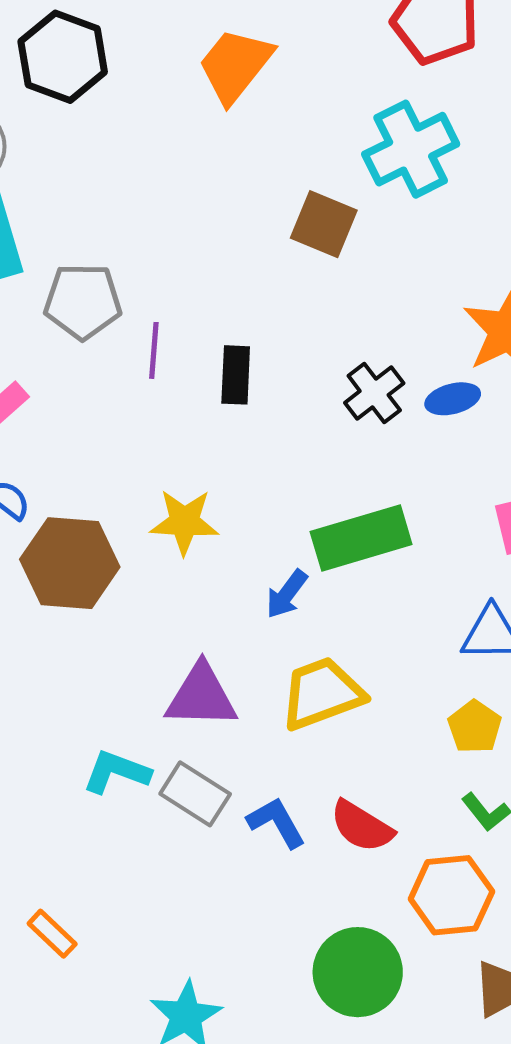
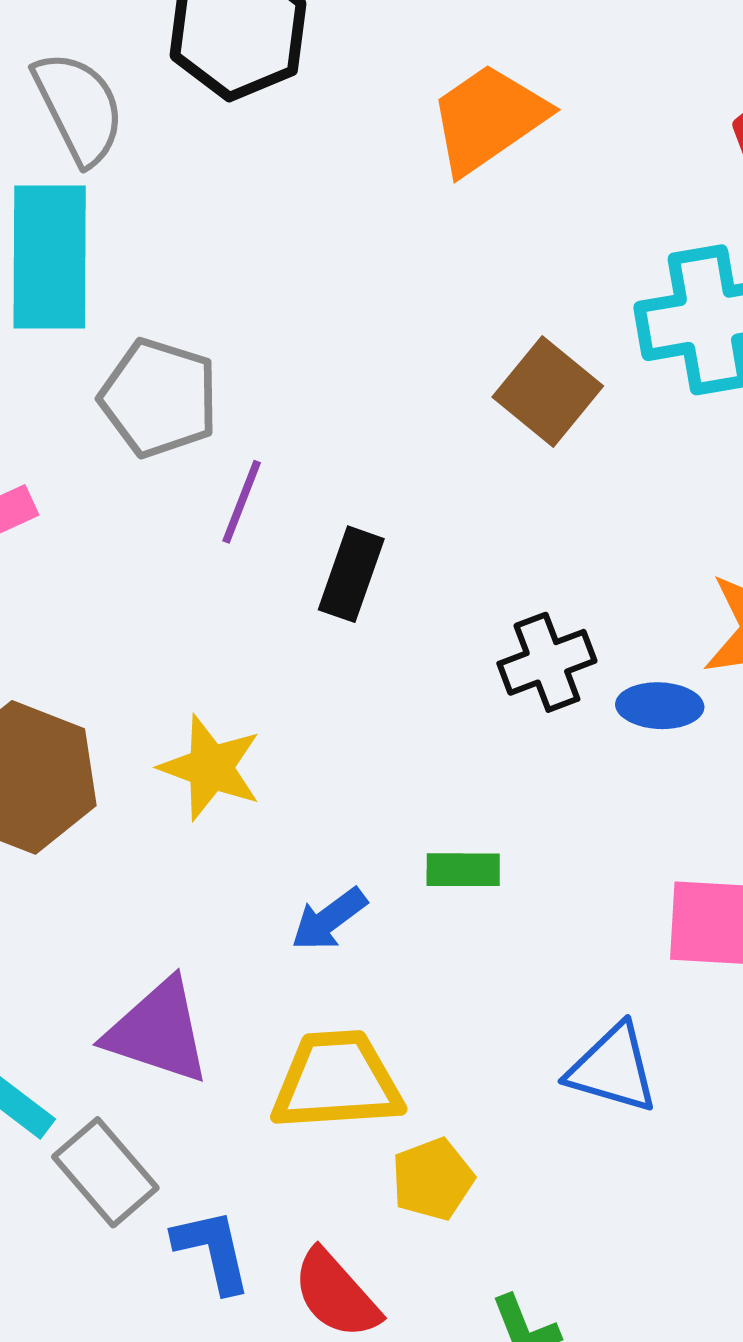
green rectangle: (361, 538) -> (463, 870), size x0.5
yellow pentagon: (475, 727) -> (433, 1179), moved

